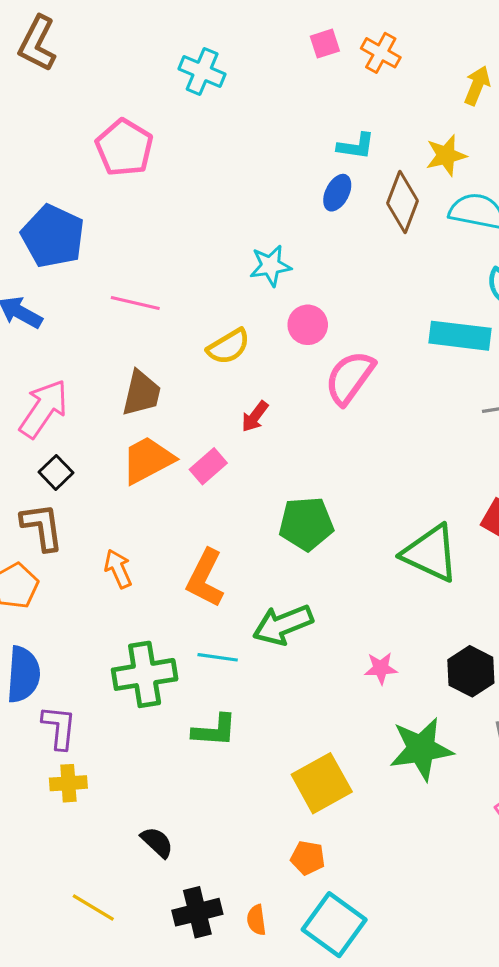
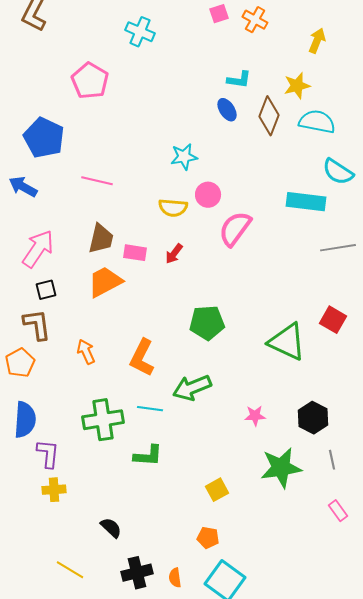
blue ellipse: (337, 193) -> (227, 110), turned -60
yellow semicircle: (228, 347) -> (173, 208), moved, turned 36
pink rectangle: (208, 466) -> (135, 253), moved, turned 50
black square: (56, 472) -> (46, 290), turned 30
yellow square: (322, 783) -> (217, 490), size x0.6

